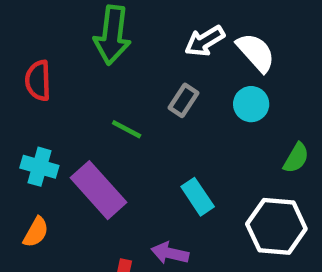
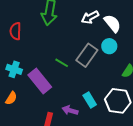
gray rectangle: (184, 100) -> (87, 55), moved, size x1.6
green line: (127, 129) -> (62, 63), moved
cyan rectangle: (198, 197) -> (90, 100), moved

